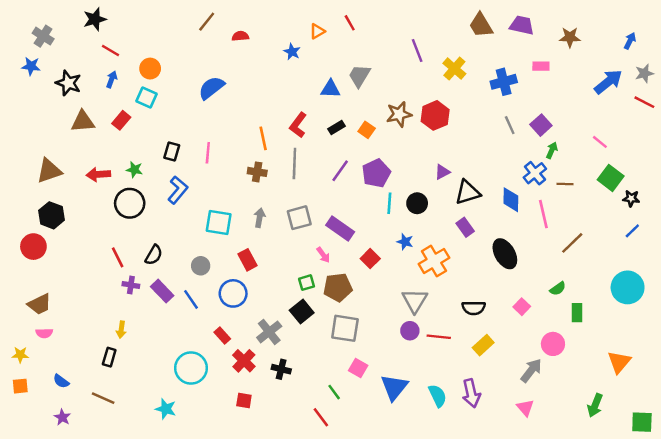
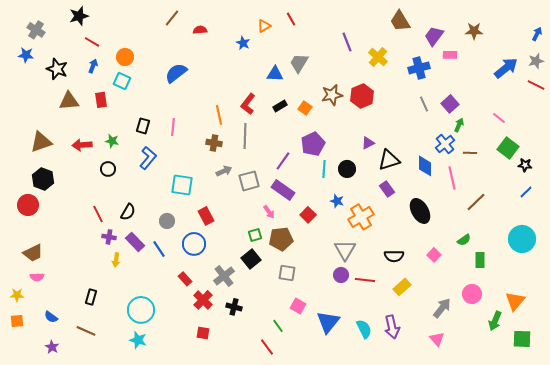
purple trapezoid: (522, 25) -> (434, 36), moved, turned -65
blue arrow: (630, 41) -> (537, 34), moved
red rectangle: (121, 120) -> (101, 100), turned -49
purple line: (340, 171) -> (283, 161), moved
black circle: (130, 203) -> (108, 169), size x0.6
gray arrow: (260, 218) -> (224, 171), moved, turned 56
gray square: (345, 328) -> (287, 273), size x0.7
yellow arrow: (121, 330) -> (116, 260), moved
pink circle: (553, 344) -> (472, 294), moved
cyan circle: (191, 368) -> (141, 310), moved
green arrow: (595, 405) -> (495, 321), moved
green square: (642, 422) -> (522, 339), moved

